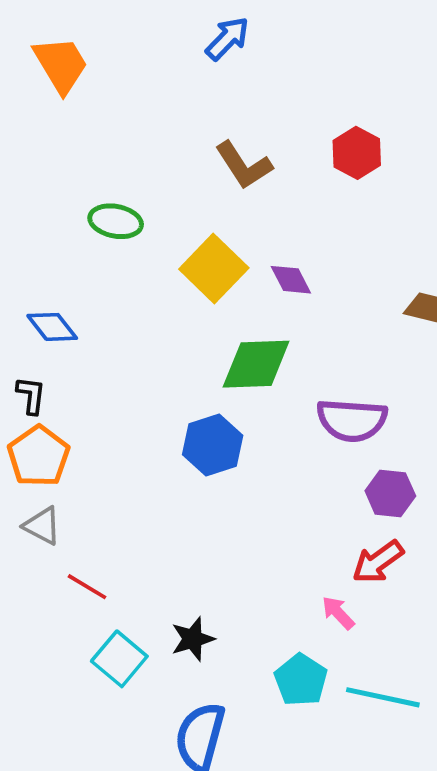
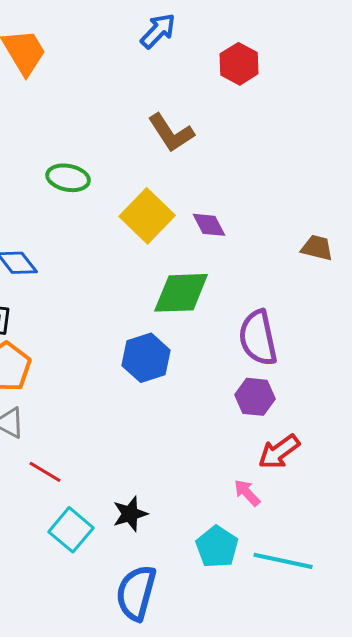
red hexagon: (357, 153) -> (239, 64), moved
purple semicircle: (352, 420) -> (258, 338), turned 74
purple hexagon: (390, 493) -> (255, 397), moved

